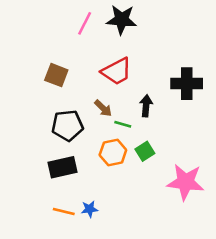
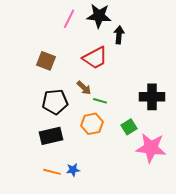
black cross: (187, 84) -> (152, 97), moved
black arrow: (146, 106) -> (119, 35), moved
green square: (145, 151) -> (129, 127), moved

